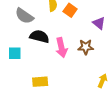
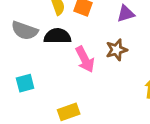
purple triangle: (99, 23) -> (126, 14), turned -40
black semicircle: (39, 36) -> (57, 36), moved

